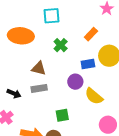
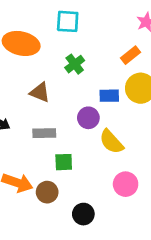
orange rectangle: (91, 34) -> (131, 55), moved
gray rectangle: (39, 88) -> (44, 133), moved

